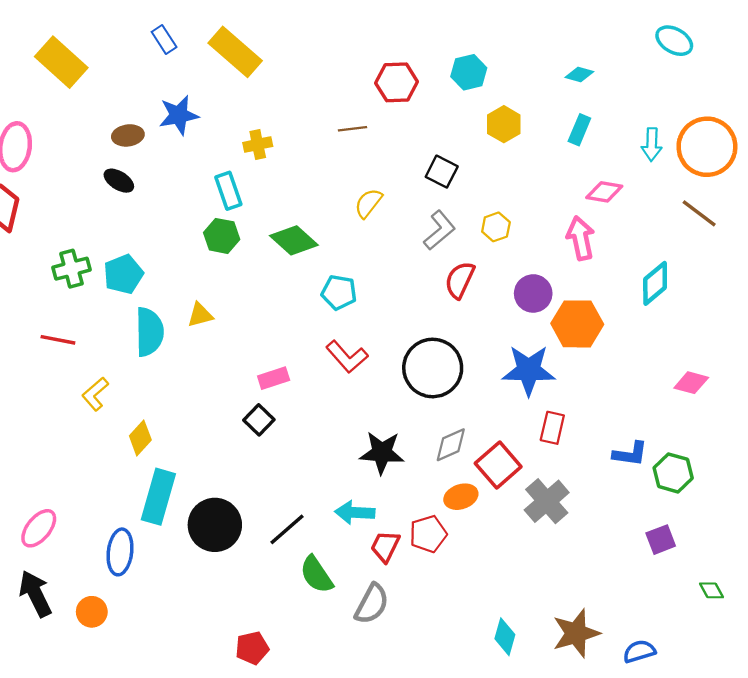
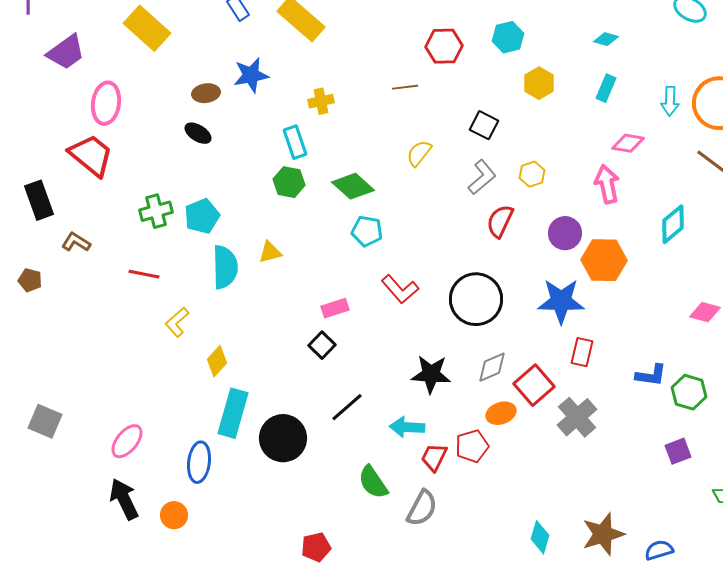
cyan pentagon: (339, 292) -> (367, 231), moved
black line: (287, 529) -> (347, 407), moved

